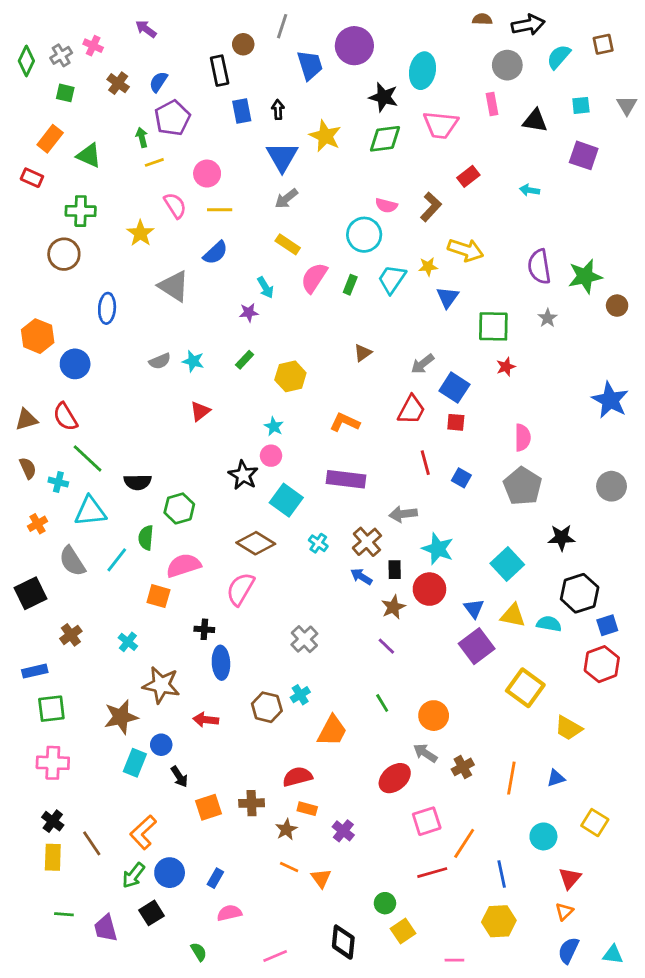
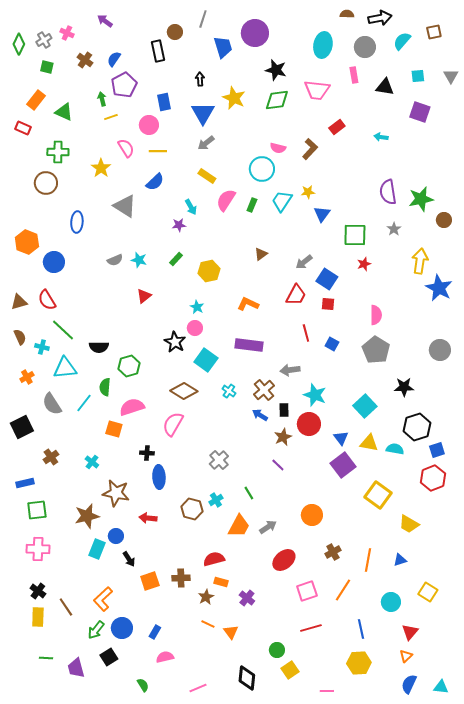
cyan ellipse: (422, 71) -> (323, 45), moved
blue rectangle: (242, 111) -> (164, 102), moved
yellow arrow: (466, 250) -> (420, 261), moved, turned -100
green line: (382, 703) -> (249, 493), moved
gray arrow: (425, 753) -> (268, 527), moved, turned 114
orange line: (464, 843) -> (343, 590), moved

